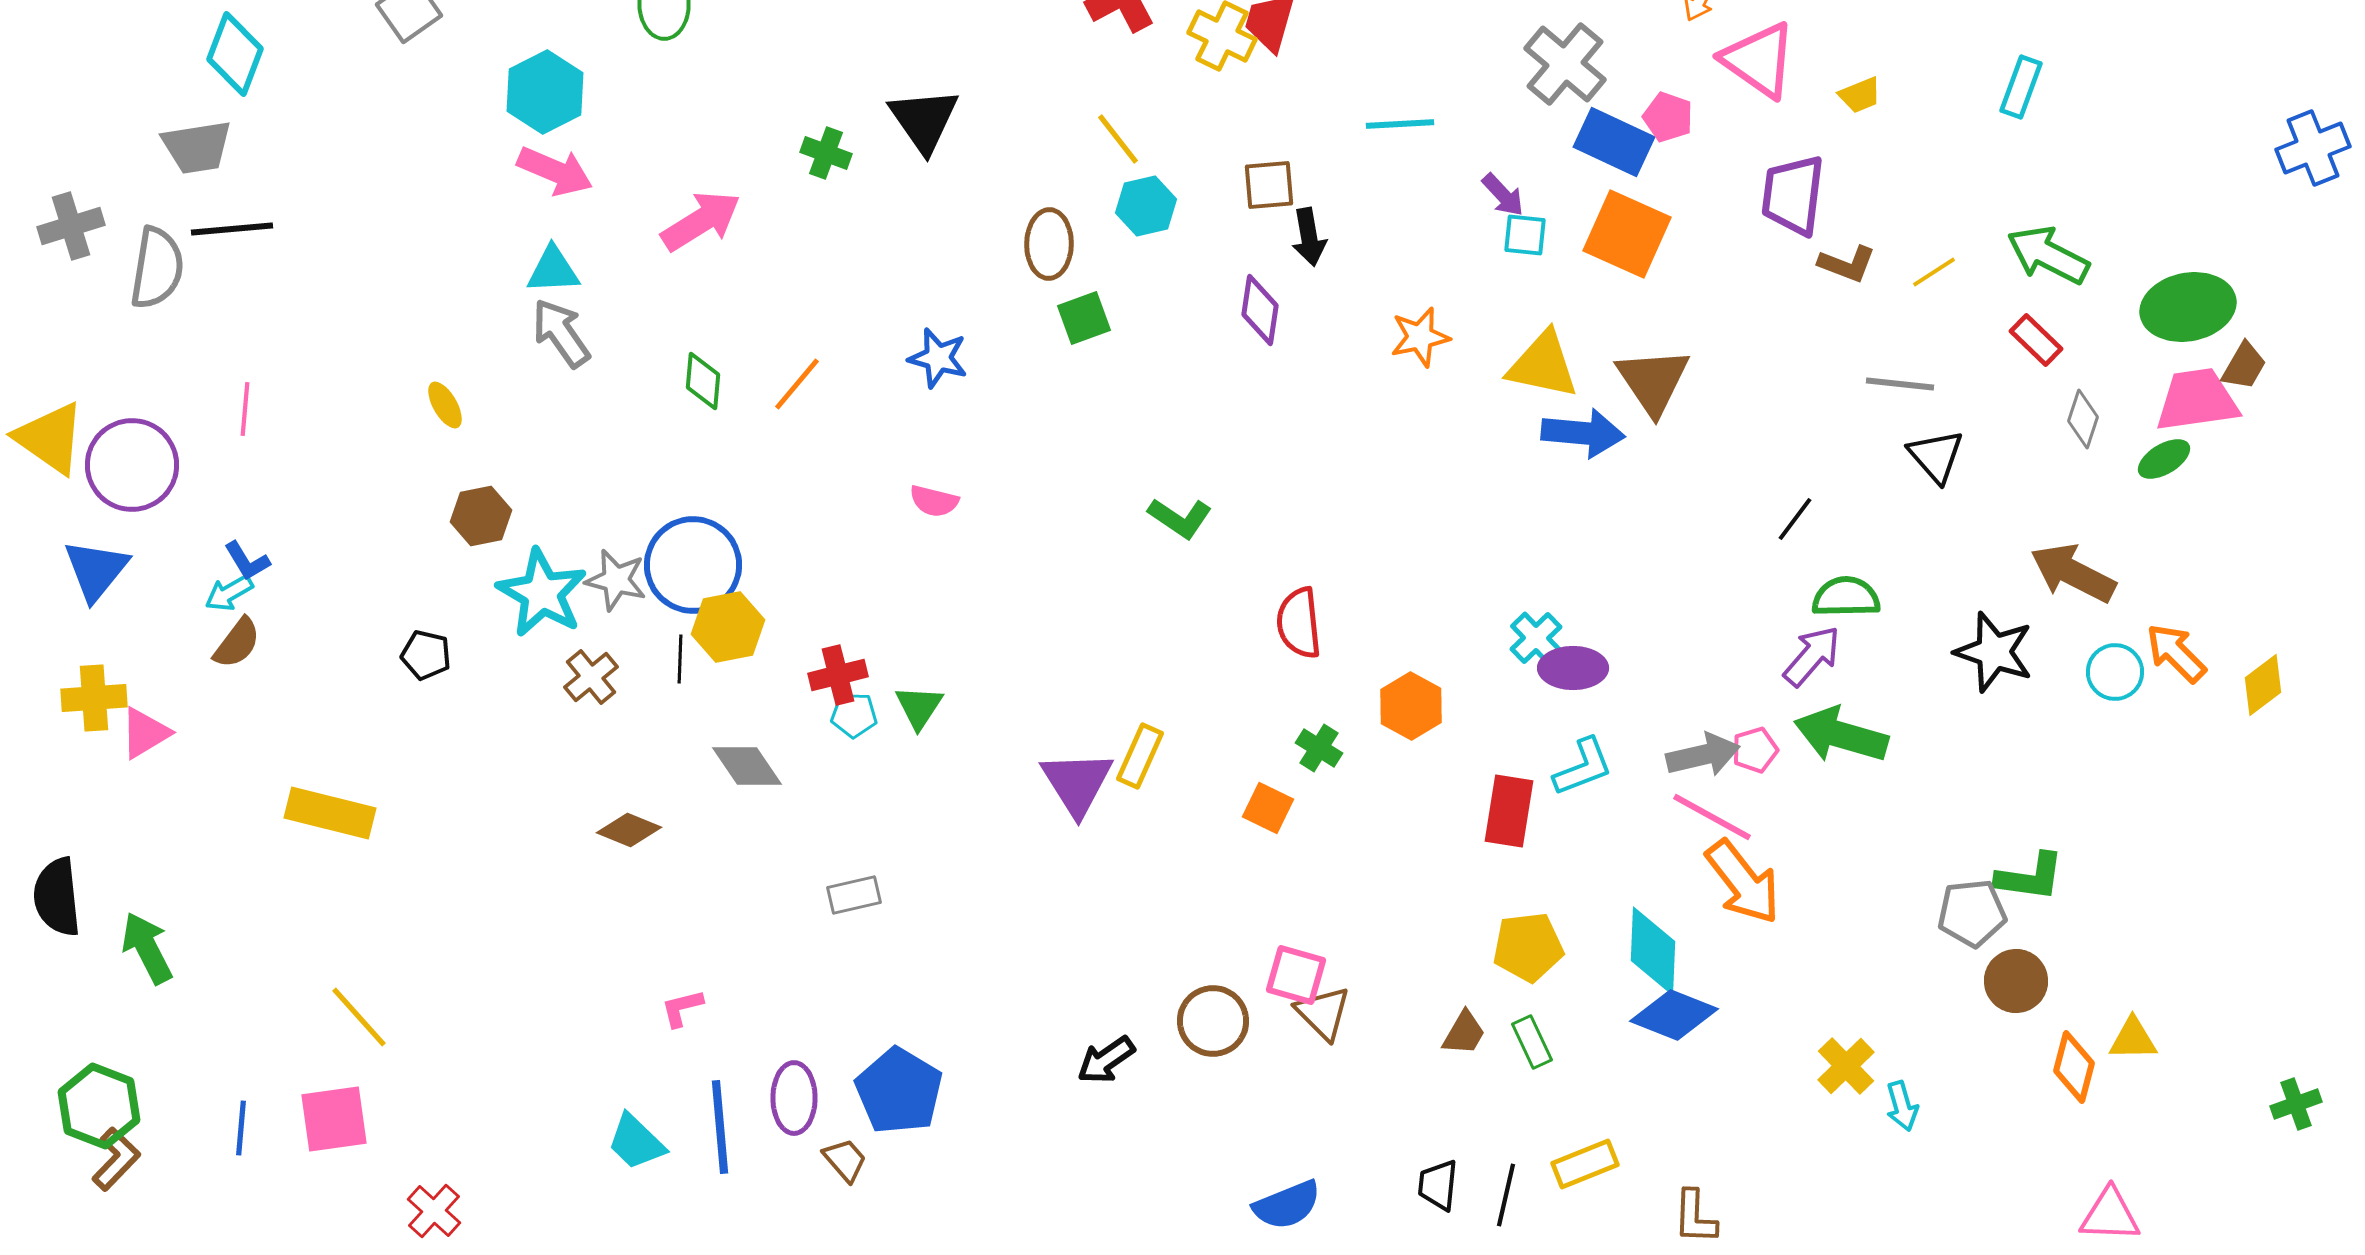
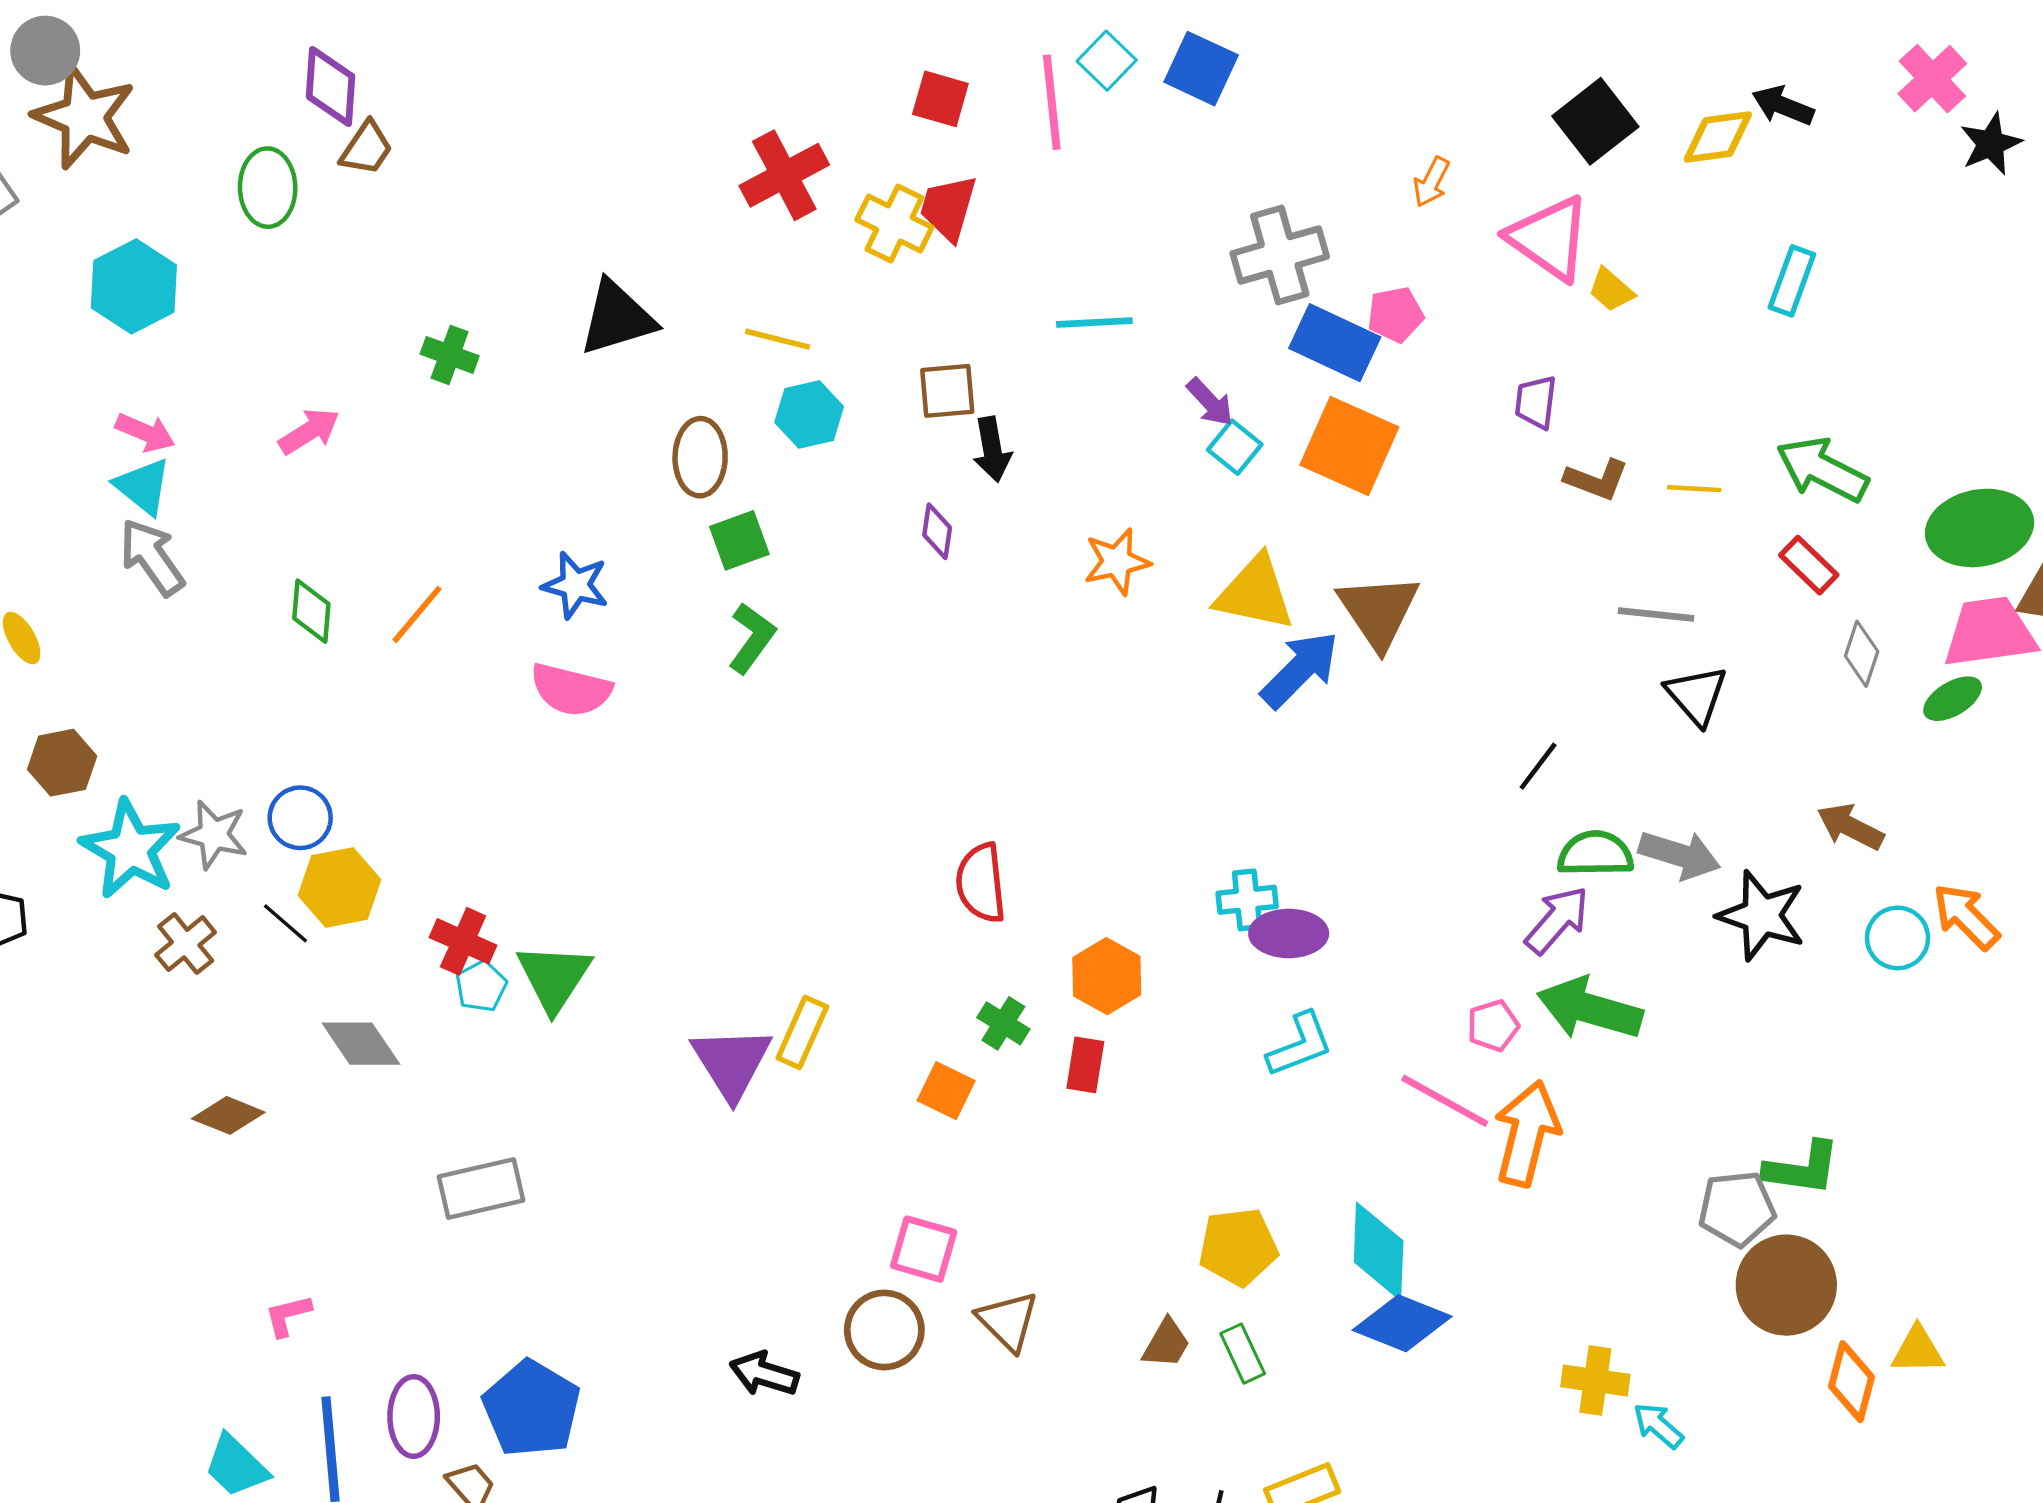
pink triangle: (1759, 60) -> (1549, 238), moved
gray cross: (1565, 64) -> (1280, 255), turned 34
yellow trapezoid: (1860, 95) -> (1611, 290), turned 63
pink pentagon: (1668, 117) -> (1395, 315), turned -30
black triangle: (924, 120) -> (617, 318), moved, turned 48
yellow line: (1118, 139) -> (778, 339), turned -38
pink arrow: (555, 171) -> (145, 432), moved, size x0.7
purple trapezoid: (1793, 195) -> (1536, 402), size x0.6
pink arrow: (701, 221) -> (309, 431), size x0.7
cyan square: (1525, 235) -> (1235, 447), turned 33
cyan triangle: (553, 270) -> (143, 486), turned 42
yellow line: (1934, 272) -> (1694, 489), turned 36
purple diamond: (1260, 310) -> (937, 531), size x0.7
blue arrow: (1583, 433) -> (1300, 669), turned -50
pink semicircle: (934, 501) -> (571, 690), moved, size x1.5
green L-shape: (1180, 518) -> (752, 638), moved, turned -88
blue circle: (693, 565) -> (300, 818), size x0.6
brown arrow: (2073, 573) -> (1850, 827), size x0.7
cyan cross: (1536, 638) -> (1247, 900), turned 38
black line: (680, 659) -> (286, 923), turned -51
red cross: (838, 675) -> (463, 941), turned 38
green triangle: (919, 707) -> (554, 977), size x1.4
cyan pentagon: (854, 715) -> (481, 986), turned -30
gray arrow: (1703, 755) -> (1680, 855), moved, turned 30
red rectangle: (1509, 811) -> (1085, 1065), moved, size x0.7
orange arrow: (1743, 882) -> (1527, 1133), moved, turned -128
gray rectangle: (854, 895) -> (481, 1188), size x1.4
pink square: (1296, 975) -> (924, 1249), moved
brown circle: (2016, 981) -> (1786, 1285), size x1.4
black arrow: (1106, 1060) -> (764, 1374), turned 52
yellow cross: (1846, 1066) -> (1595, 1381), turned -38
cyan arrow: (1902, 1106) -> (1658, 1425), turned 147

